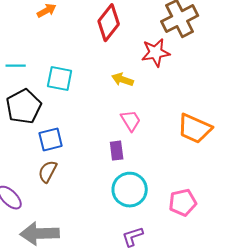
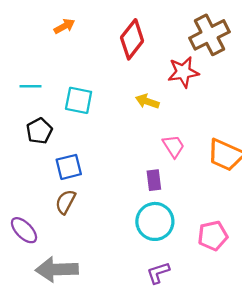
black pentagon: (24, 107) -> (39, 131), size x0.7
pink trapezoid: (131, 121) -> (173, 146), moved
purple rectangle: (117, 151) -> (154, 180), moved

